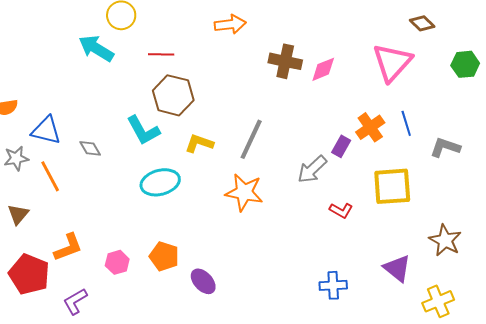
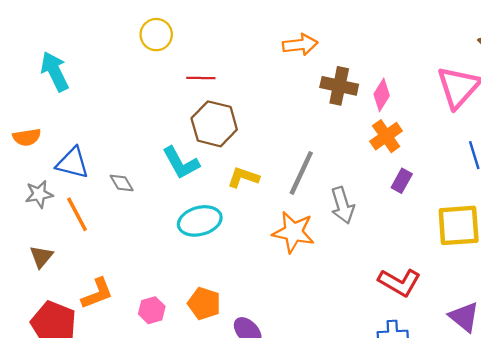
orange arrow: (230, 24) -> (300, 45), moved
cyan arrow: (96, 48) -> (55, 71), moved, turned 33
pink diamond: (323, 69) -> (382, 95), turned -36
orange cross: (370, 127) -> (386, 136), moved
gray arrow: (312, 169) -> (343, 205), moved, turned -64
red L-shape: (341, 210) -> (399, 282), moved, size x1.6

